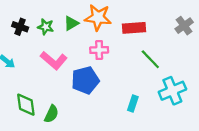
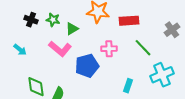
green triangle: (71, 23) -> (72, 29), moved
gray cross: (184, 26) -> (172, 30), moved
pink cross: (99, 50) -> (109, 49), moved

